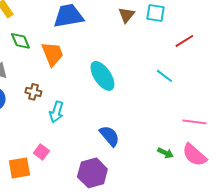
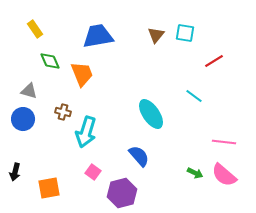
cyan ellipse: (102, 76) -> (151, 114), moved
cyan arrow: (56, 112) -> (86, 132), size x1.4
pink square: (41, 152) -> (93, 172), moved

